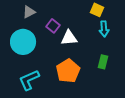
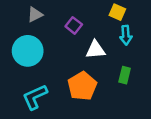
purple square: (53, 26) -> (74, 25), moved
white triangle: (69, 38) -> (95, 50), moved

